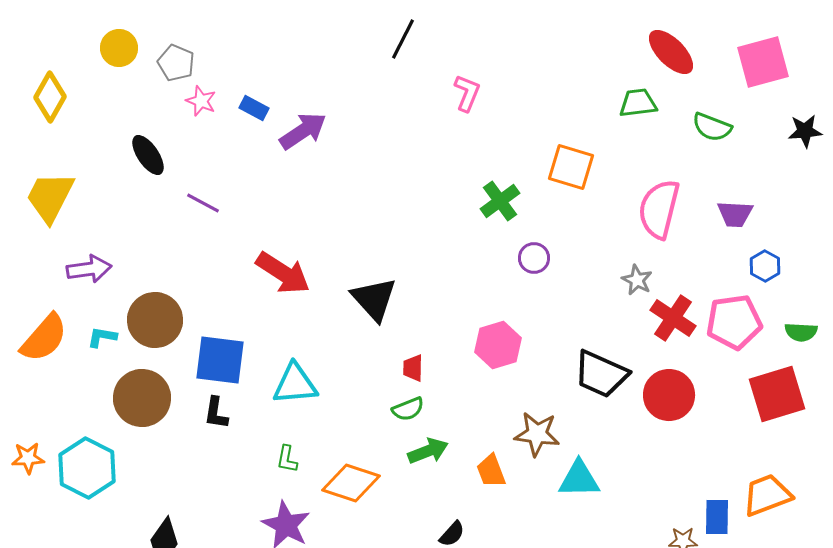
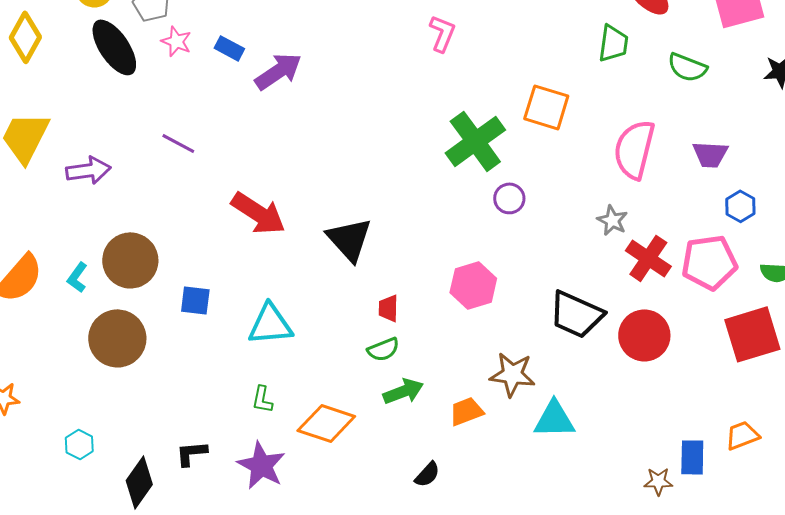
green trapezoid: (638, 103) -> (613, 43), turned 105
black ellipse: (148, 155) -> (114, 47), moved, size x1.4
green cross: (500, 201) -> (475, 141), size x1.5
purple arrow: (89, 269) -> (88, 170), moved
cyan L-shape: (102, 337) -> (77, 277), turned -64
blue square: (220, 360) -> (195, 300), size x0.6
black L-shape: (216, 413) -> (191, 453), moved, turned 76
cyan hexagon: (87, 468) -> (79, 444), moved, size x0.5
orange trapezoid: (491, 471) -> (466, 411), turned 90
orange trapezoid: (767, 495) -> (742, 435), size x0.7

